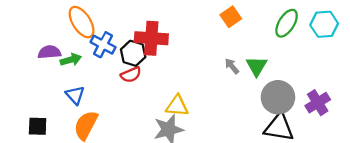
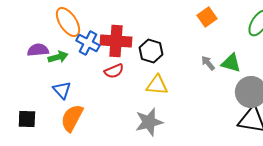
red cross: (151, 38) -> (116, 41), moved
black hexagon: (133, 53) -> (151, 51), moved
green triangle: (257, 66) -> (231, 63), turned -45
yellow triangle: (177, 106) -> (157, 85), moved

